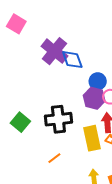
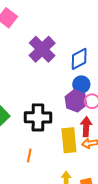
blue diamond: (72, 60) -> (79, 59), moved, turned 75
orange line: (54, 158) -> (29, 156), turned -48

